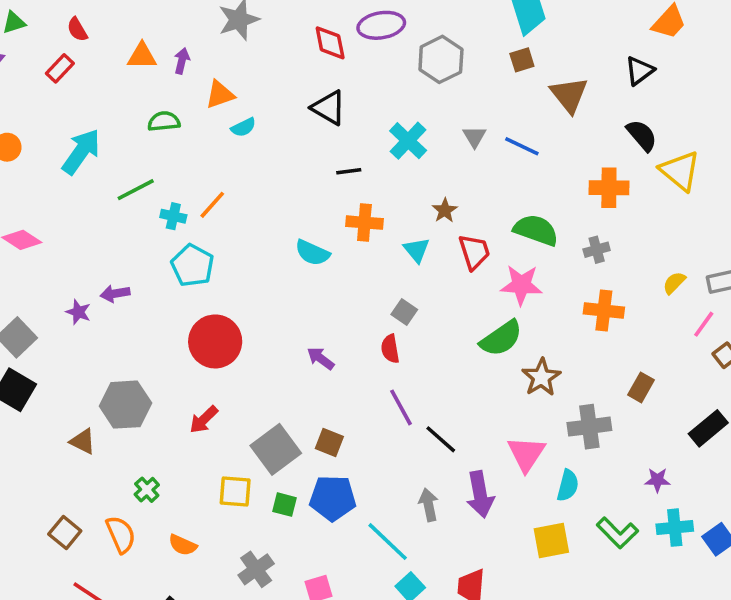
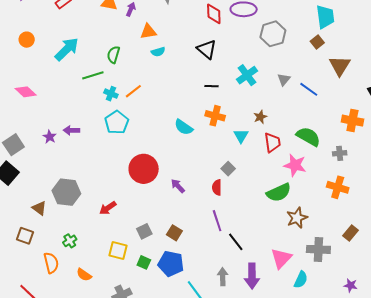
brown square: (522, 60) -> (317, 42), turned -32
green semicircle: (164, 121) -> (113, 55), moved, turned -78
red circle: (215, 341) -> (144, 169), moved
gray square: (276, 449) -> (144, 231), size x0.6
brown square: (65, 532) -> (25, 236), moved, turned -30

